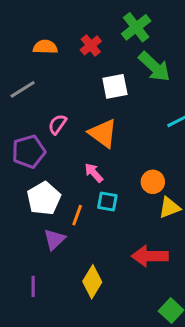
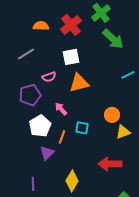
red cross: (91, 45) -> (71, 25), size x1.5
white square: (115, 86) -> (71, 57), moved
pink semicircle: (57, 124) -> (49, 77), turned -144
orange triangle: (103, 133) -> (79, 83), turned -50
pink arrow: (94, 173) -> (61, 109), moved

